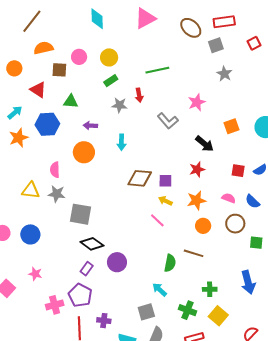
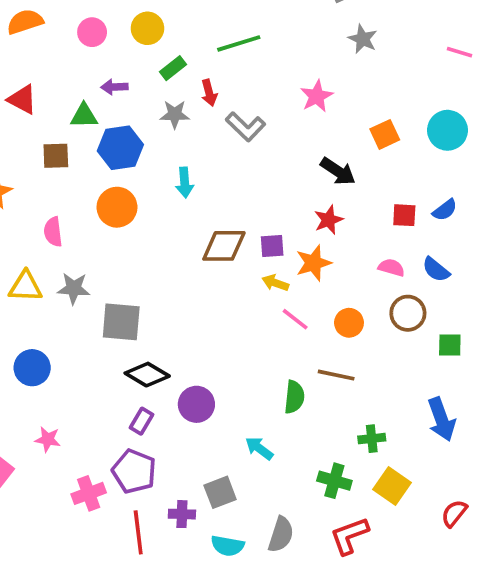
brown square: (59, 70) -> (56, 156), moved
green rectangle: (111, 81) -> (173, 68), moved
gray L-shape: (168, 121) -> (246, 127), moved
blue hexagon: (47, 124) -> (120, 148), moved
purple arrow: (90, 126) -> (114, 87), moved
pink semicircle: (55, 170) -> (53, 232), moved
orange star: (196, 200) -> (313, 263), moved
pink line: (157, 220) -> (295, 319), moved
cyan arrow: (160, 290) -> (259, 448), moved
gray square: (146, 312) -> (220, 492), moved

